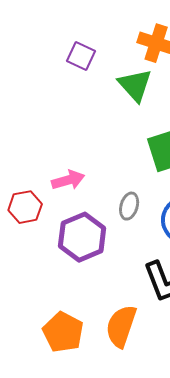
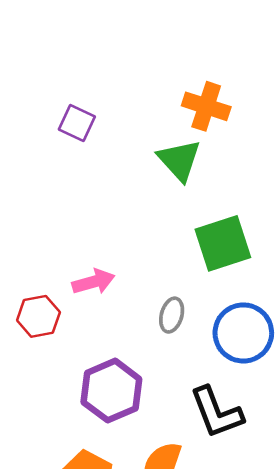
purple square: (81, 56) -> (77, 123), moved
purple hexagon: (82, 237) -> (111, 391), moved

